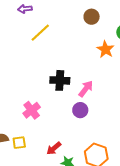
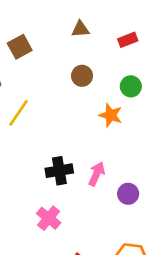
pink cross: (32, 110) -> (49, 218), moved
purple circle: (80, 110) -> (128, 194), moved

